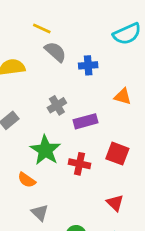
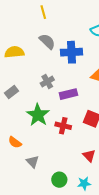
yellow line: (42, 28) -> (43, 12), moved, turned 48
blue cross: (88, 65) -> (71, 52), size x1.5
orange semicircle: (27, 180) -> (15, 142), moved

